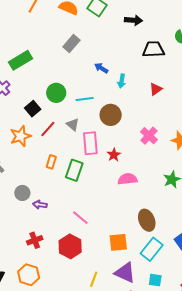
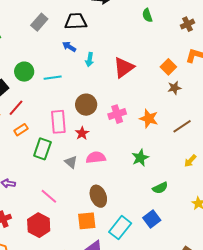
black trapezoid: (153, 49) -> (76, 21), moved
red triangle: (156, 89) -> (124, 67), size x1.6
brown circle: (111, 115) -> (86, 105), moved
gray triangle: (73, 125) -> (71, 162), moved
pink cross: (149, 136) -> (117, 114), turned 30
orange rectangle: (51, 162) -> (21, 130), moved, turned 40
brown ellipse: (147, 220) -> (98, 196), moved

